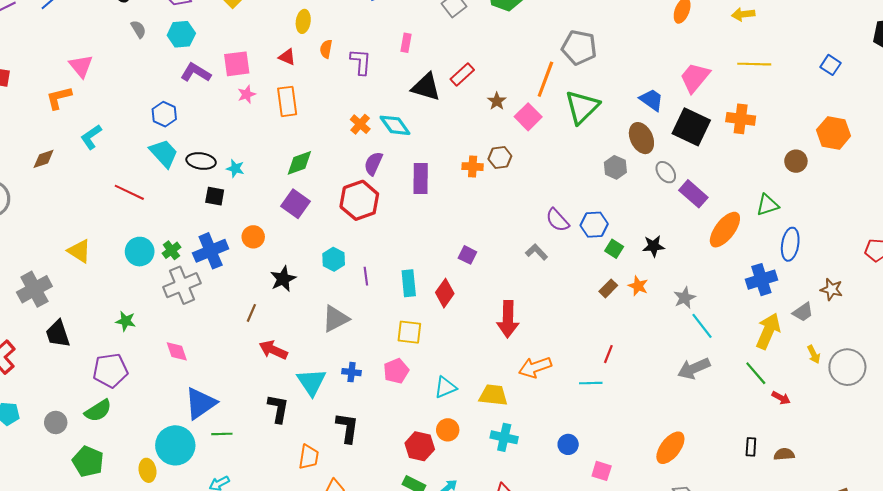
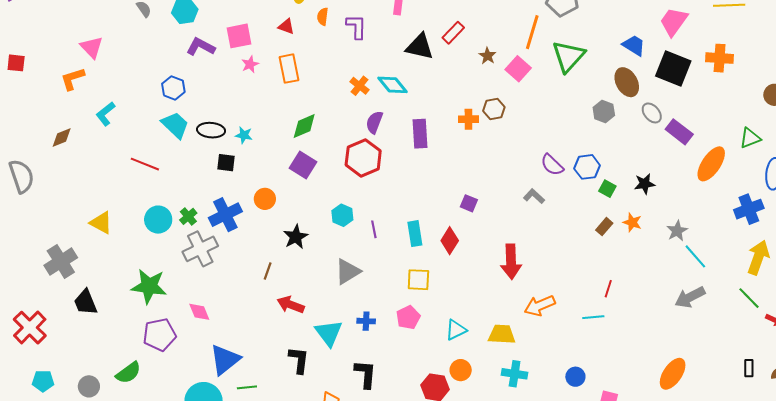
green star: (126, 321) -> (149, 286), size x1.8
purple pentagon: (110, 370) -> (160, 335), moved

